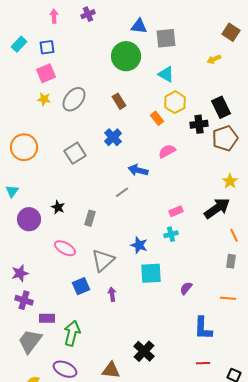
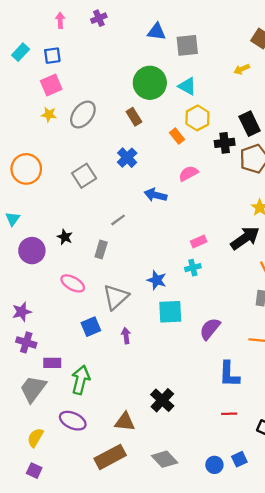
green circle: (126, 56) -> (150, 83), moved
gray line: (122, 192) -> (118, 220), moved
purple semicircle: (186, 288) -> (210, 329), size x1.5

